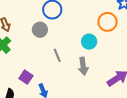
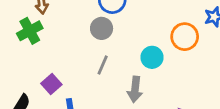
gray circle: (40, 30) -> (102, 28), moved
gray line: (57, 55) -> (103, 65), turned 32

